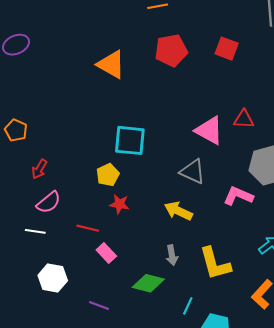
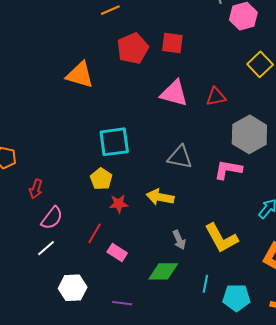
red square: (227, 49) -> (172, 43), moved
pink triangle: (209, 130) -> (174, 93), moved
yellow arrow: (178, 211) -> (160, 197), moved
red line: (88, 228) -> (94, 233), turned -60
white line: (35, 231) -> (46, 248), turned -36

